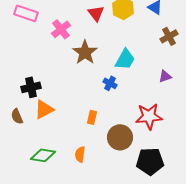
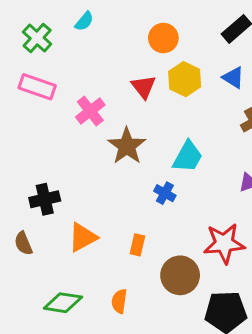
orange triangle: (44, 109) -> (83, 237), moved

